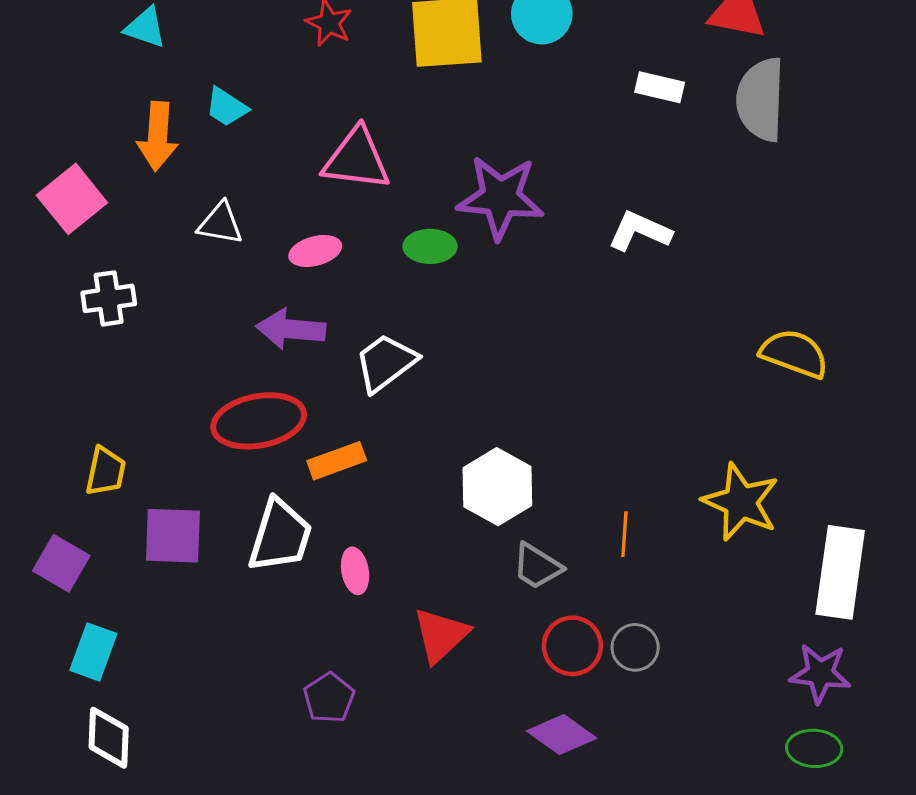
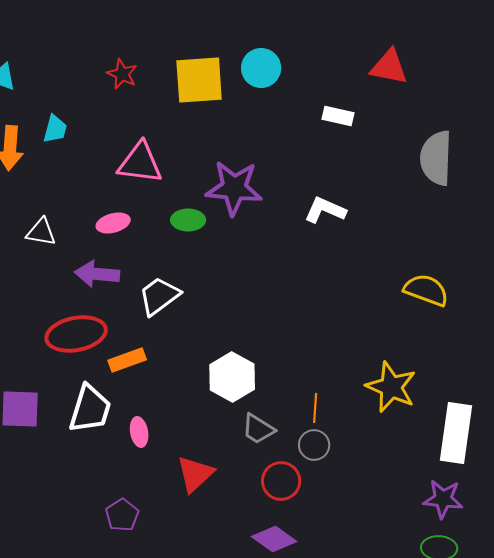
gray semicircle: (761, 99) -> (436, 158), moved
cyan trapezoid: (226, 107) -> (55, 129), turned -108
white triangle: (220, 223) -> (41, 232), moved
gray circle: (635, 647) -> (314, 445), moved

